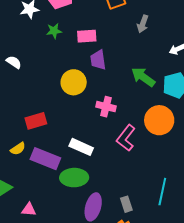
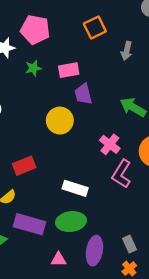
pink cross: (106, 107) -> (110, 144), moved, turned 30
purple rectangle: (45, 159) -> (29, 224), moved
pink triangle: (29, 210) -> (59, 259), moved

